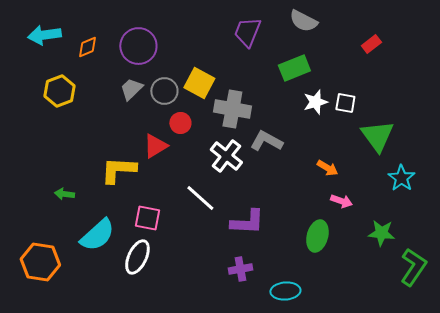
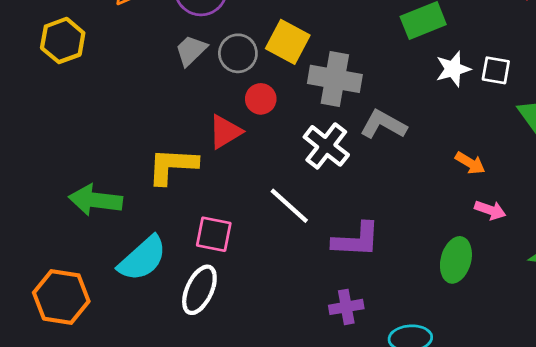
yellow hexagon: (59, 91) -> (63, 40), moved
green arrow: (64, 194) -> (95, 200), size x1.8

